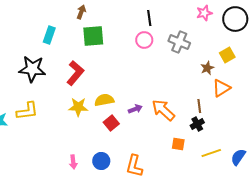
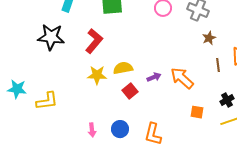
brown star: (207, 68) -> (209, 38), moved
brown line: (199, 106) -> (218, 65), moved
yellow L-shape: (27, 111) -> (47, 101), moved
black cross: (197, 124) -> (227, 100), moved

